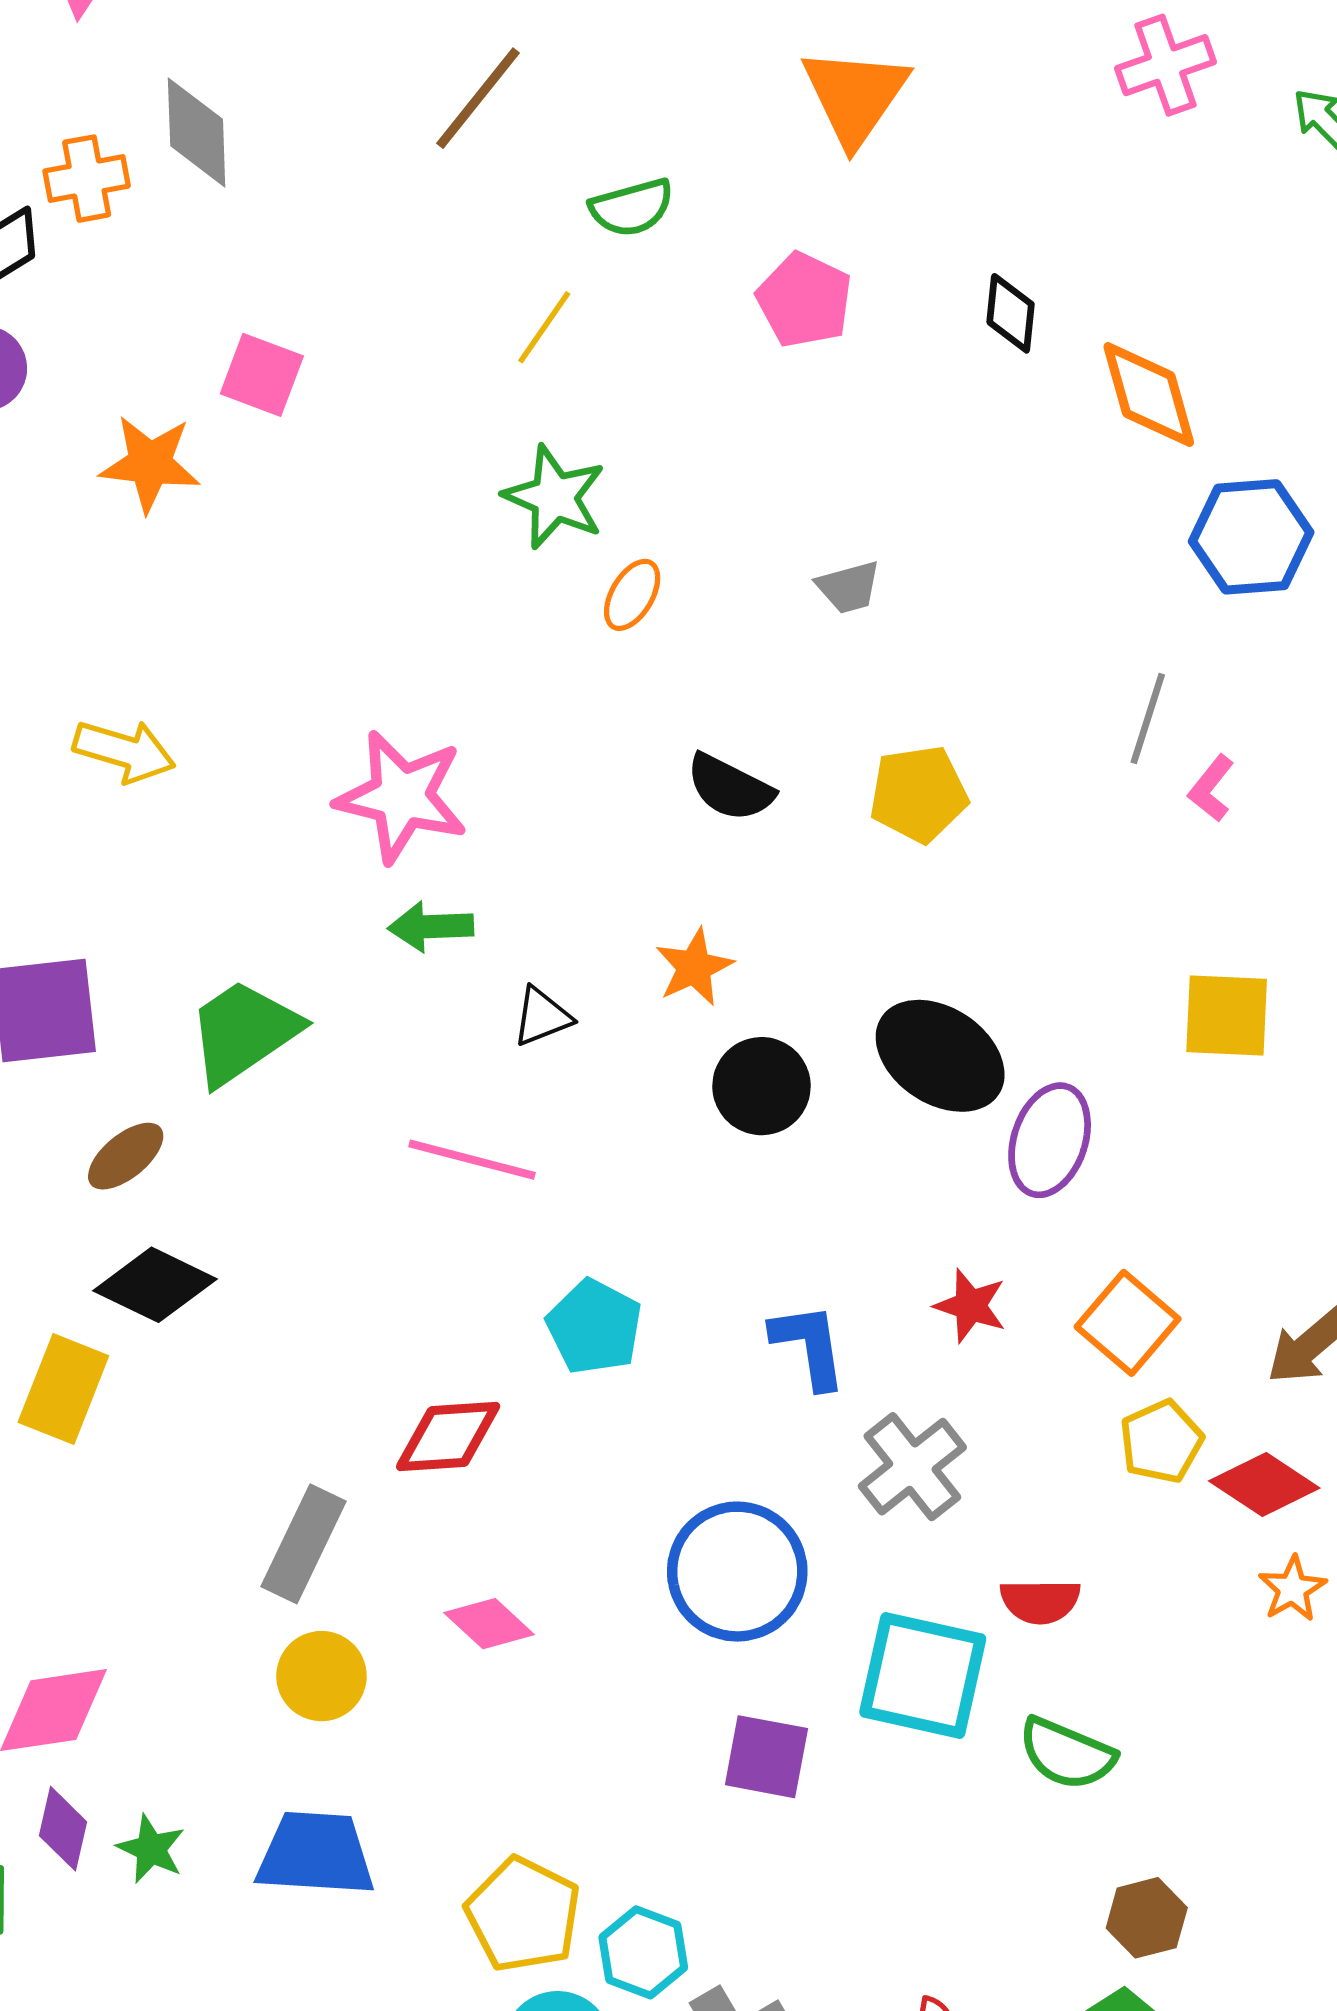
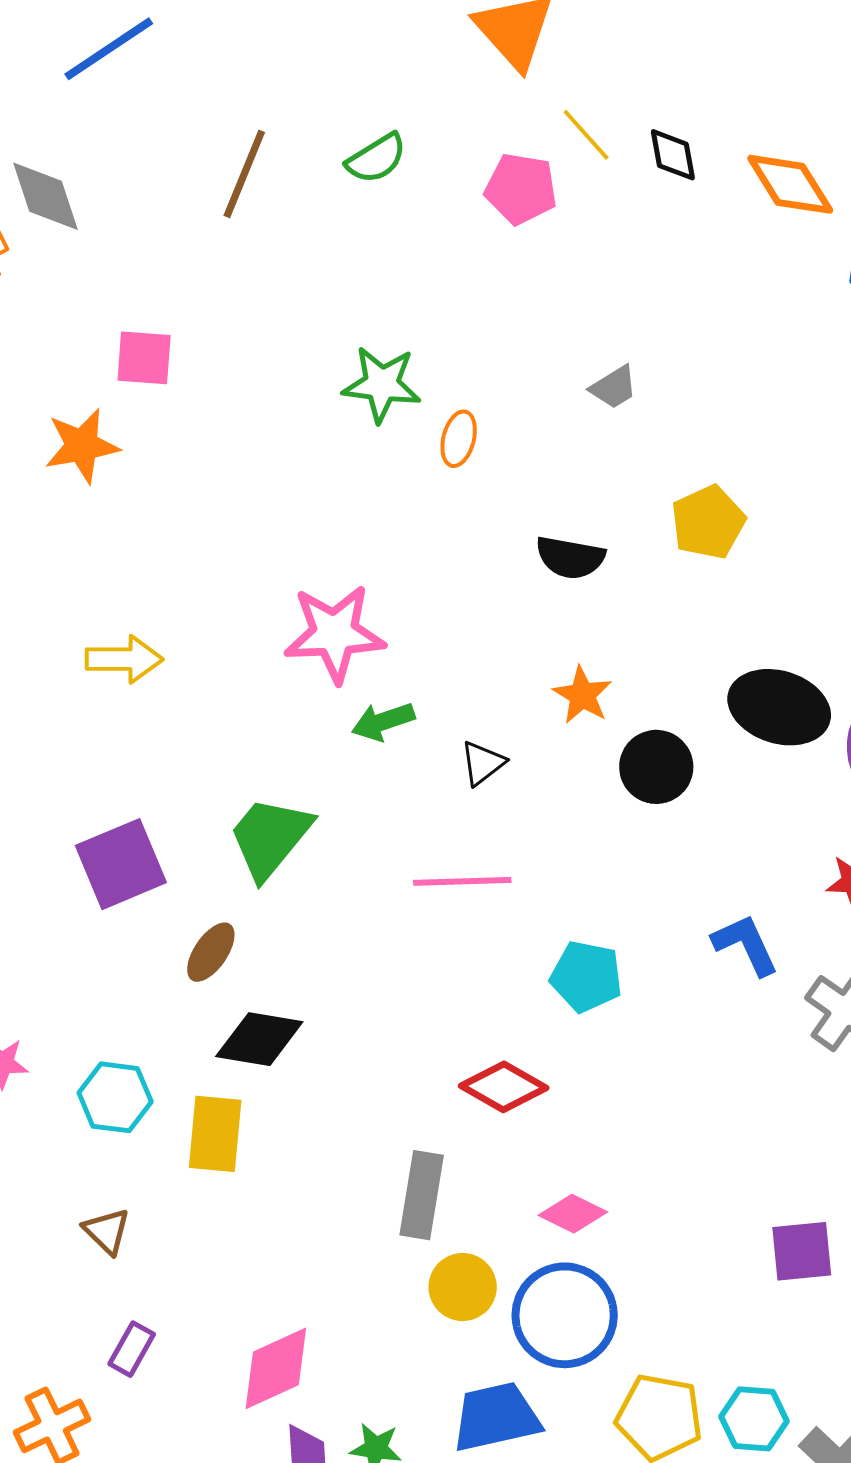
brown line: (478, 98) -> (244, 174), moved
yellow line: (544, 327) -> (586, 135), moved, turned -60
red diamond: (448, 1437) -> (504, 1087), turned 50
blue circle: (737, 1572) -> (565, 1315), moved

